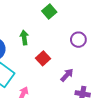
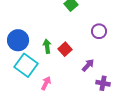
green arrow: (24, 38) -> (47, 46), moved

